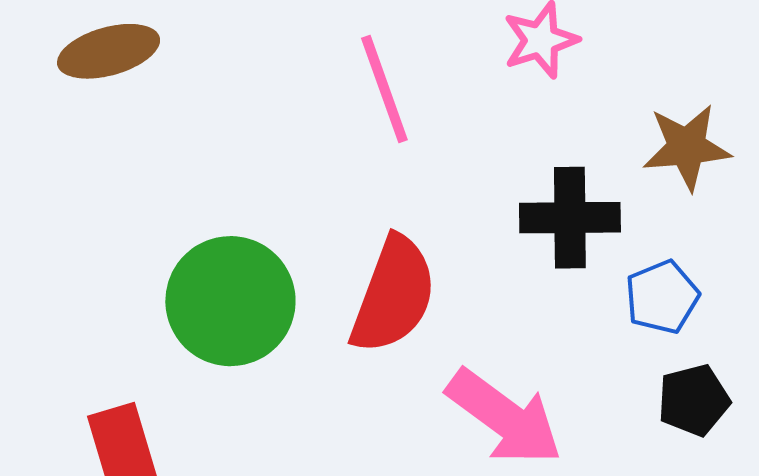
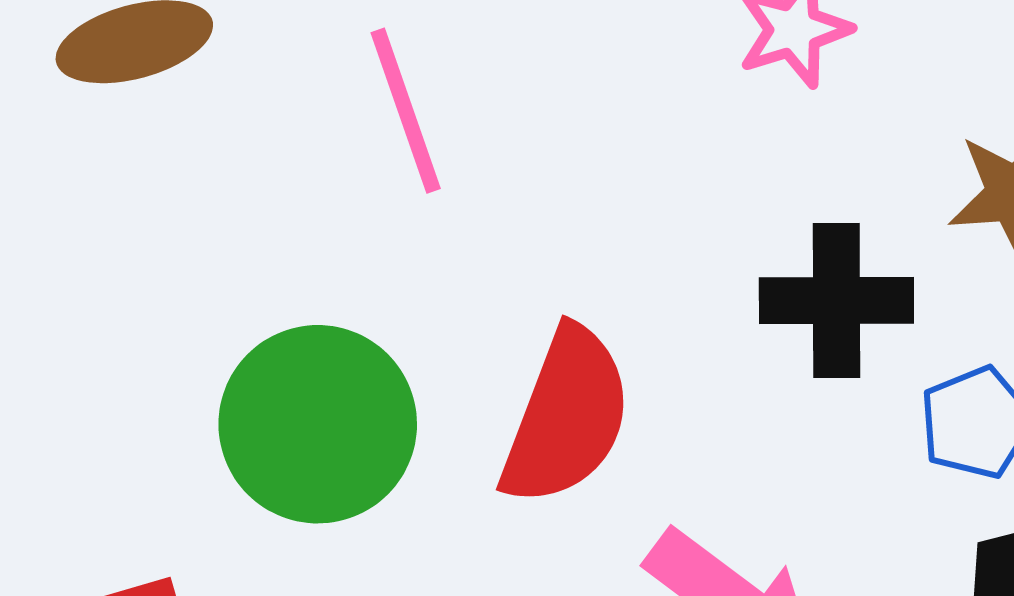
pink line: (384, 89) -> (406, 111), moved

